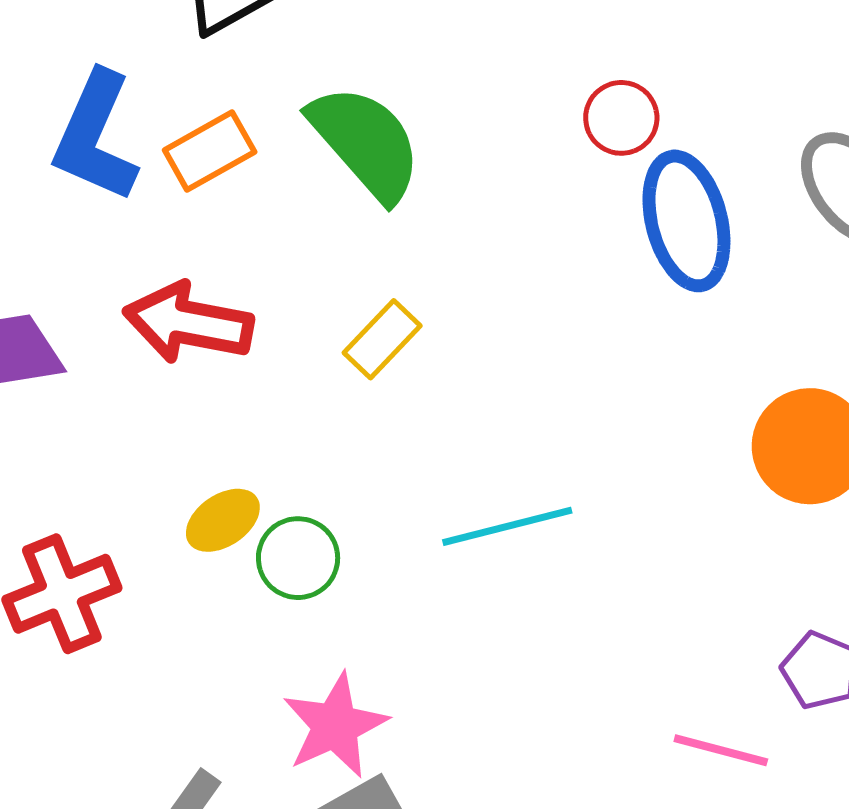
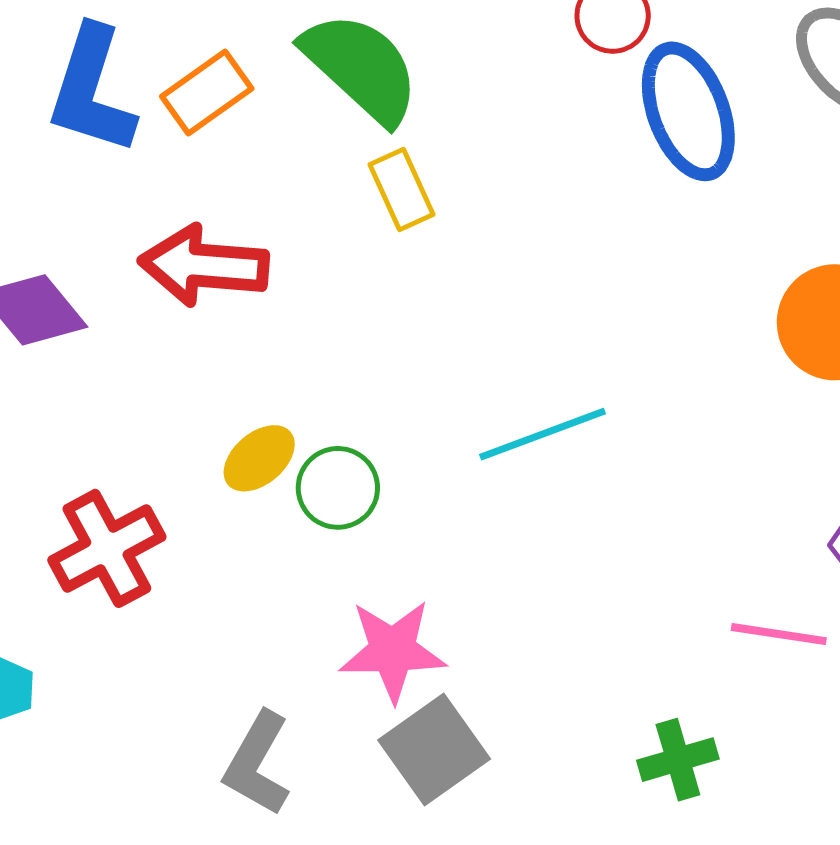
yellow rectangle: (382, 339) -> (401, 189), moved, turned -62
pink star: (335, 726) -> (393, 651), turned 30

